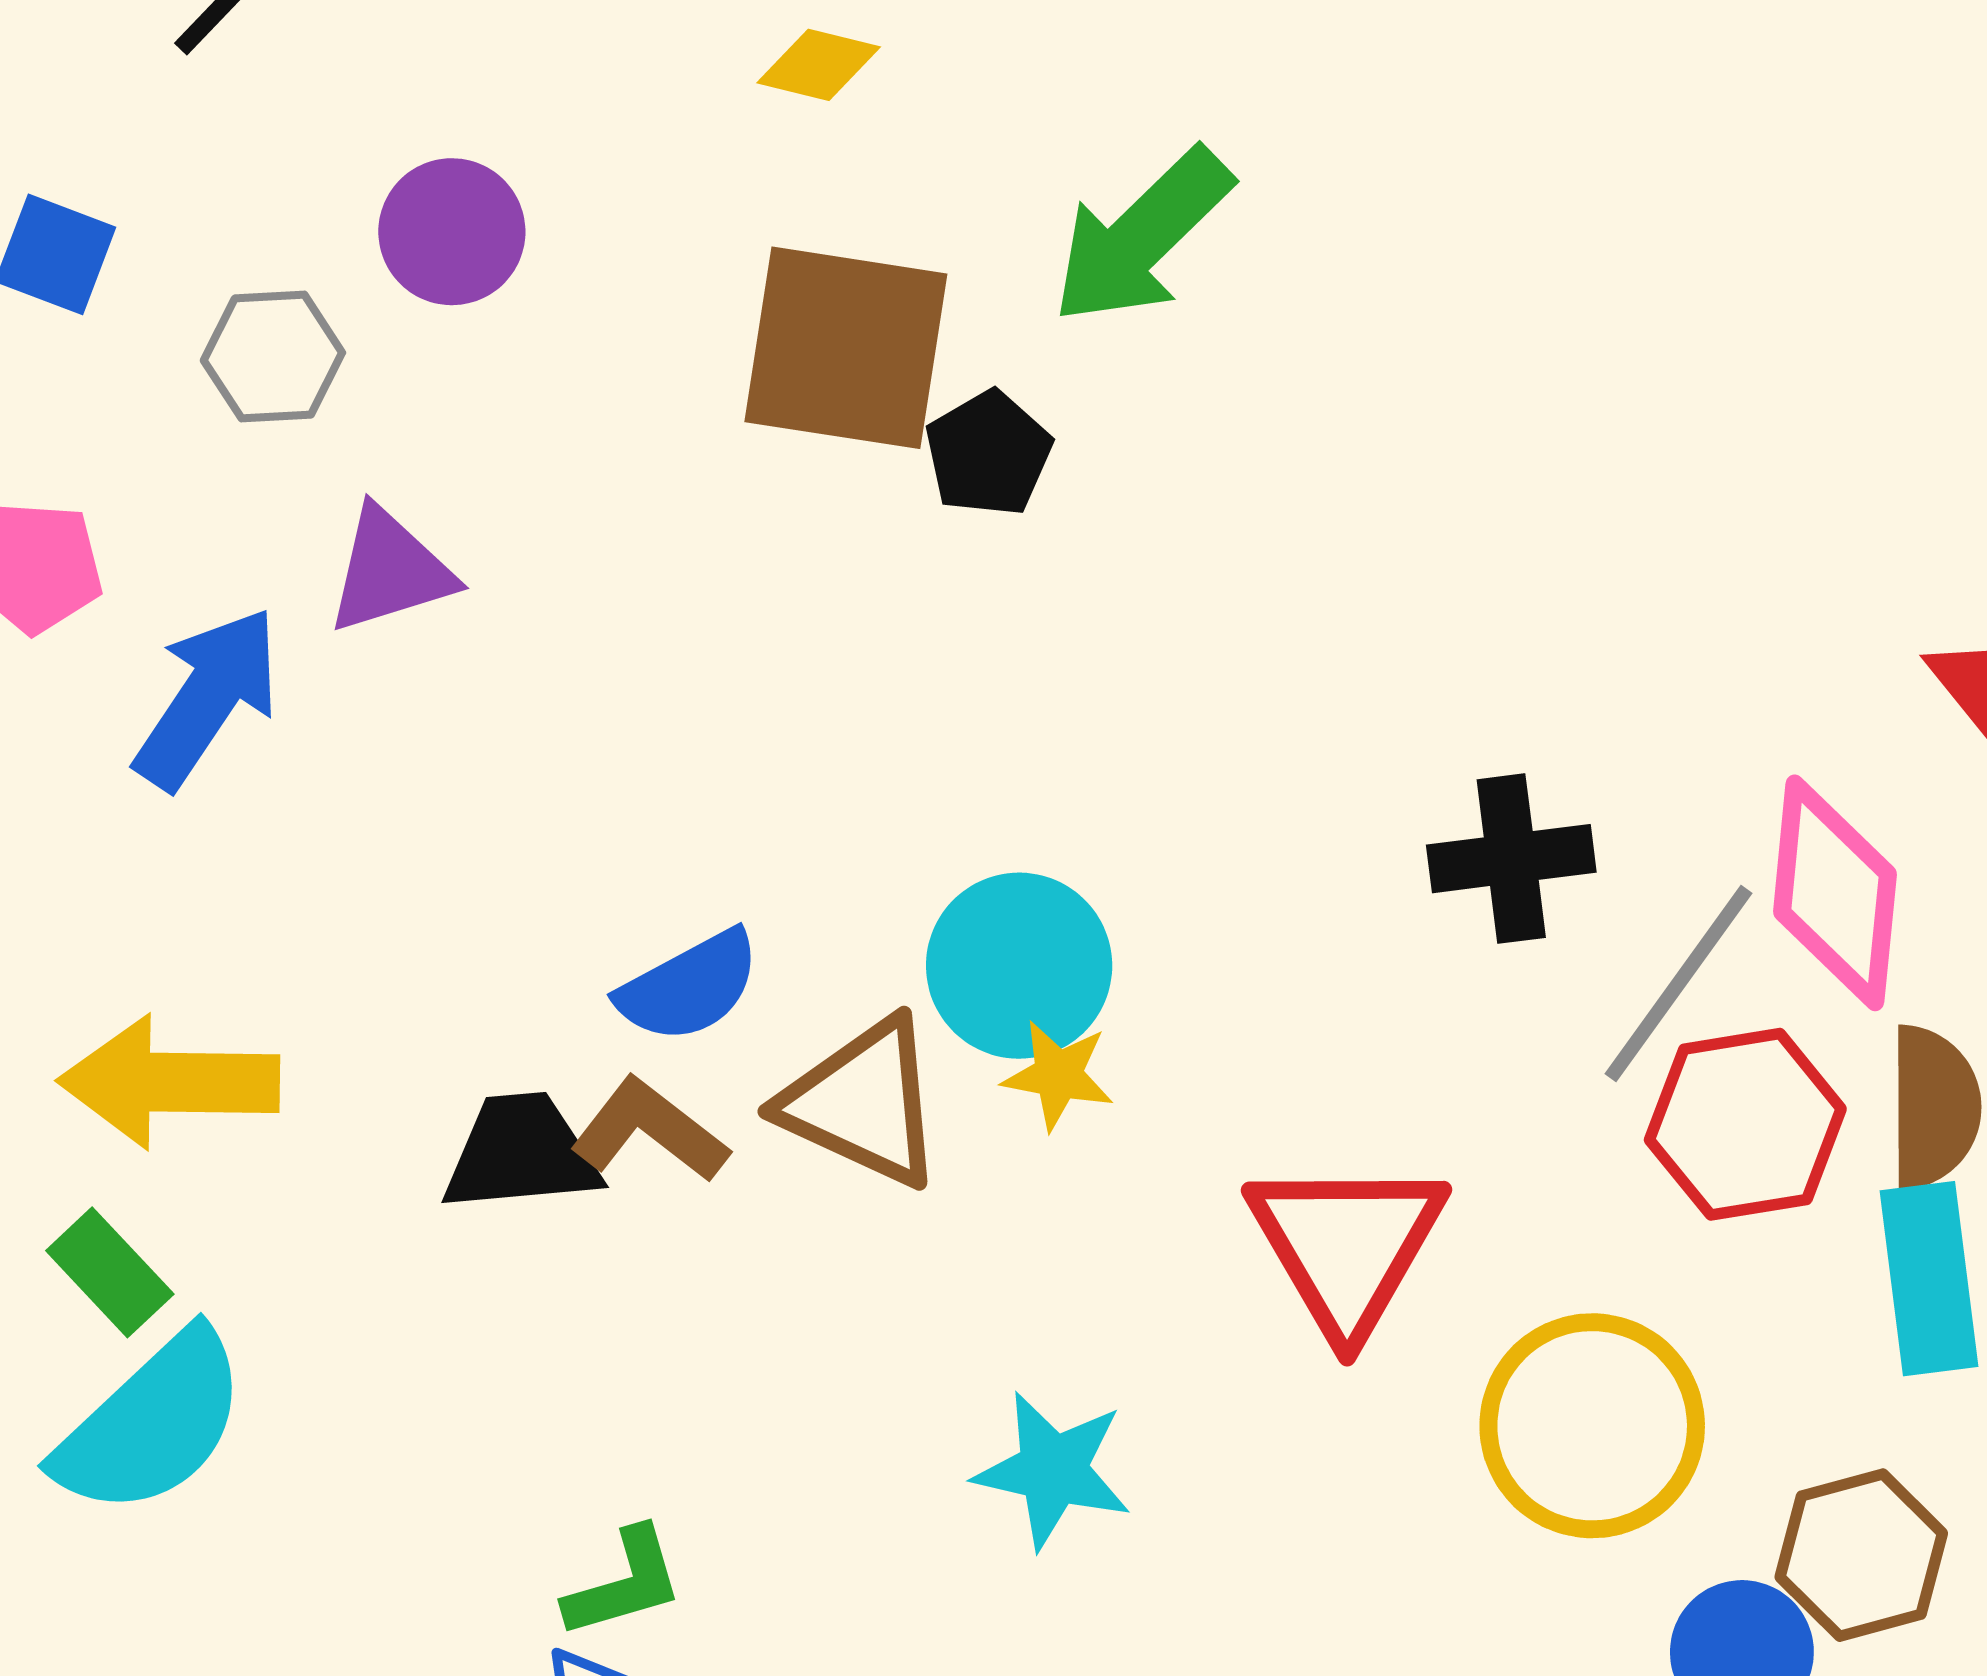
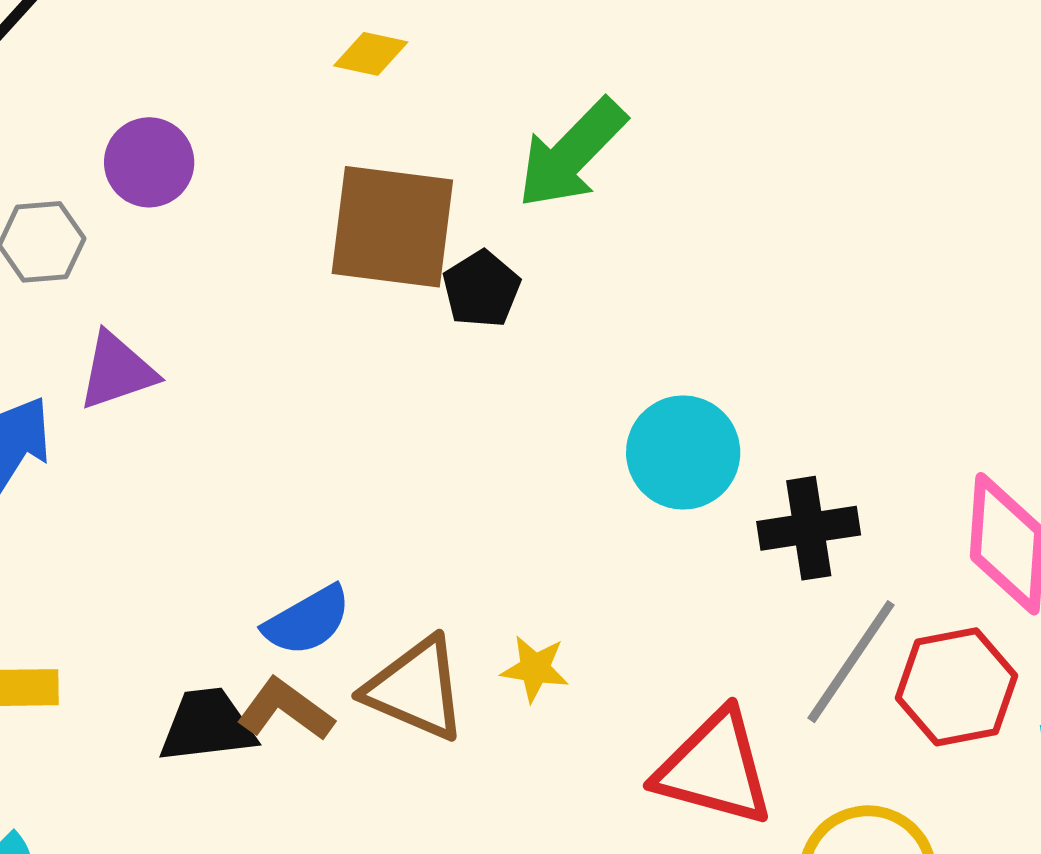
cyan circle: (1019, 966) -> (683, 453), moved
gray line: (1679, 984) -> (851, 662), moved
red triangle: (1347, 1246) -> (714, 768), turned -43

